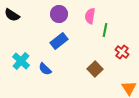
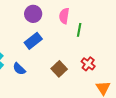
red cross: (122, 52) -> (88, 64), moved
brown square: (95, 69) -> (59, 69), moved

